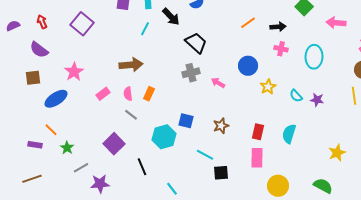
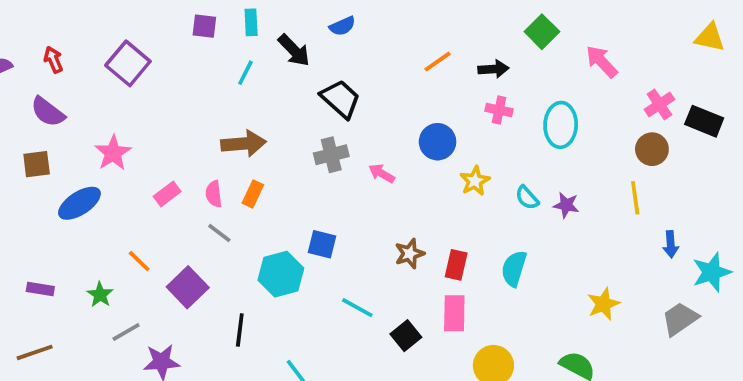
pink arrow: (336, 23) -> (602, 62), turned 42
brown arrow: (131, 65) -> (244, 144), moved
brown star: (221, 126) -> (410, 254), moved
orange line: (51, 130) -> (139, 261), moved
black line: (142, 167) -> (240, 330), turned 30
black square: (221, 173) -> (406, 336), moved, turned -35

